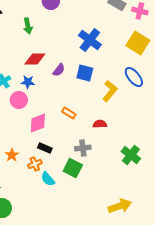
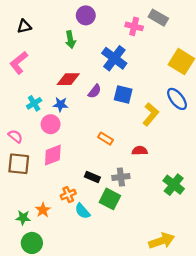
pink cross: (140, 11) -> (134, 26), moved
green arrow: (28, 26) -> (70, 40), moved
blue cross: (90, 40) -> (114, 58), moved
pink diamond: (38, 123) -> (53, 155), moved
black rectangle: (45, 148) -> (92, 177), moved
orange star: (12, 155) -> (43, 210), moved

